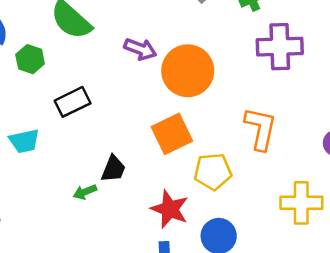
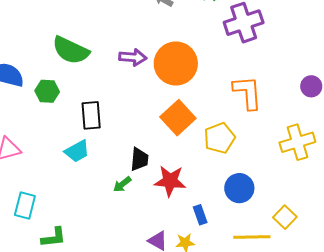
black rectangle: (73, 102) -> (91, 115), turned -52
cyan trapezoid: (24, 141) -> (77, 151), moved
red star: (170, 209) -> (170, 181), moved

